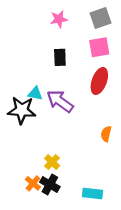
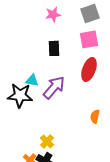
purple arrow: (60, 101) -> (54, 87), turned 95

